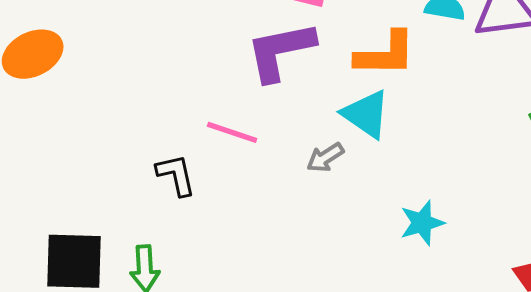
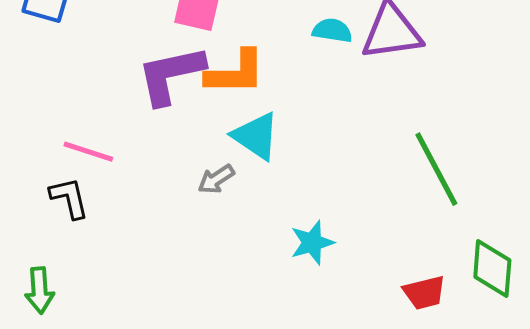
orange L-shape: (385, 54) -> (235, 73), moved
pink line: (232, 132) -> (88, 152), moved

